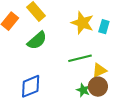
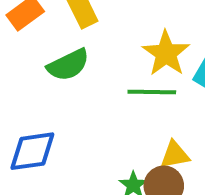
green line: (80, 58) -> (152, 92), moved

